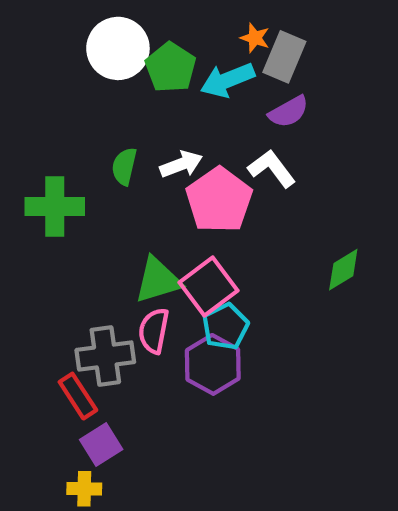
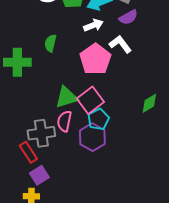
white arrow: (181, 164) -> (93, 25), moved
green diamond: (343, 270) -> (149, 103), moved

